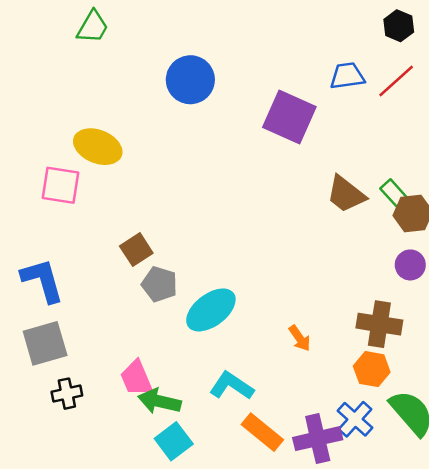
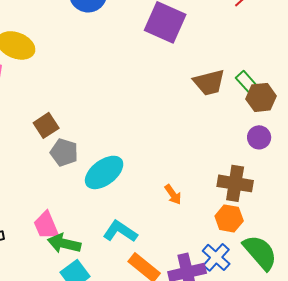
brown trapezoid: (346, 194) -> (209, 82), turned -52

